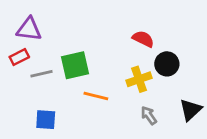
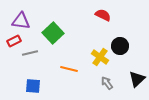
red semicircle: (143, 39) -> (103, 15), moved
green square: (75, 65) -> (53, 33), moved, turned -30
yellow cross: (139, 79) -> (100, 57), turned -36

